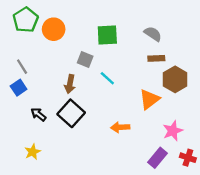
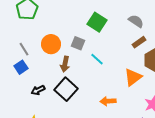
orange circle: (54, 29) -> (51, 44), moved
green square: (107, 35) -> (97, 22), turned 36
brown rectangle: (156, 58) -> (139, 42), turned -32
black arrow: (38, 114) -> (38, 90), turned -64

